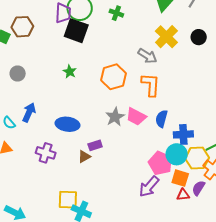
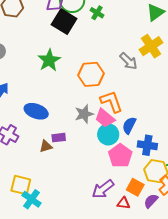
green cross: (116, 13) -> (97, 13), moved
green star: (70, 72) -> (49, 60), size x1.6
orange L-shape: (151, 85) -> (111, 102), moved, turned -35
cyan circle: (177, 154) -> (108, 134), moved
pink pentagon: (160, 163) -> (120, 156), moved
red triangle: (183, 195) -> (124, 203), moved

